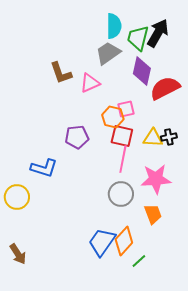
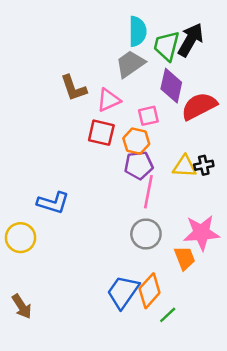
pink square: (126, 109) -> (148, 116), moved
red square: (122, 136) -> (101, 133), moved
purple pentagon: (77, 137) -> (139, 165), moved
pink star: (156, 179) -> (201, 233), moved

